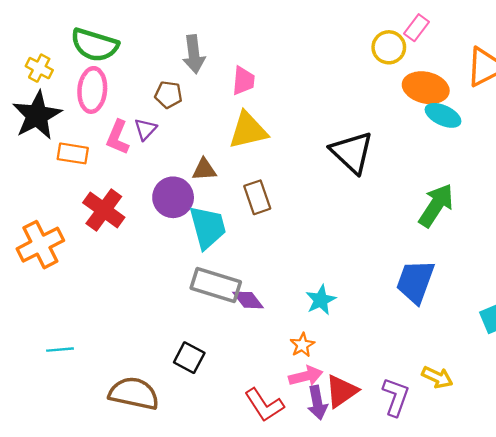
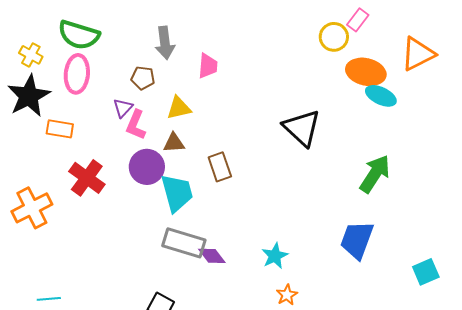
yellow triangle: (248, 130) -> (179, 108), moved, size x0.7
pink L-shape: (118, 137) -> (136, 125), moved
orange star: (302, 345) -> (287, 295), moved

